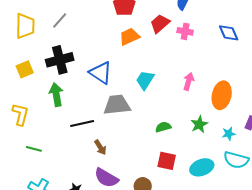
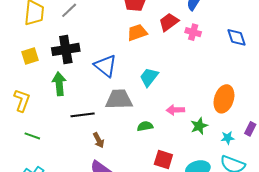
pink arrow: (189, 81) -> (175, 110), moved, turned -114
green semicircle: (163, 127) -> (145, 126), moved

